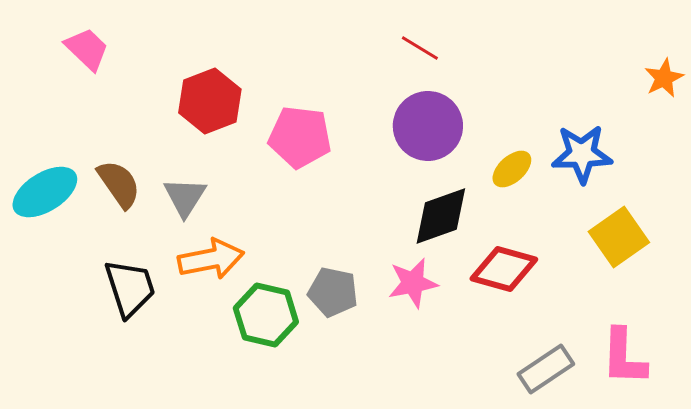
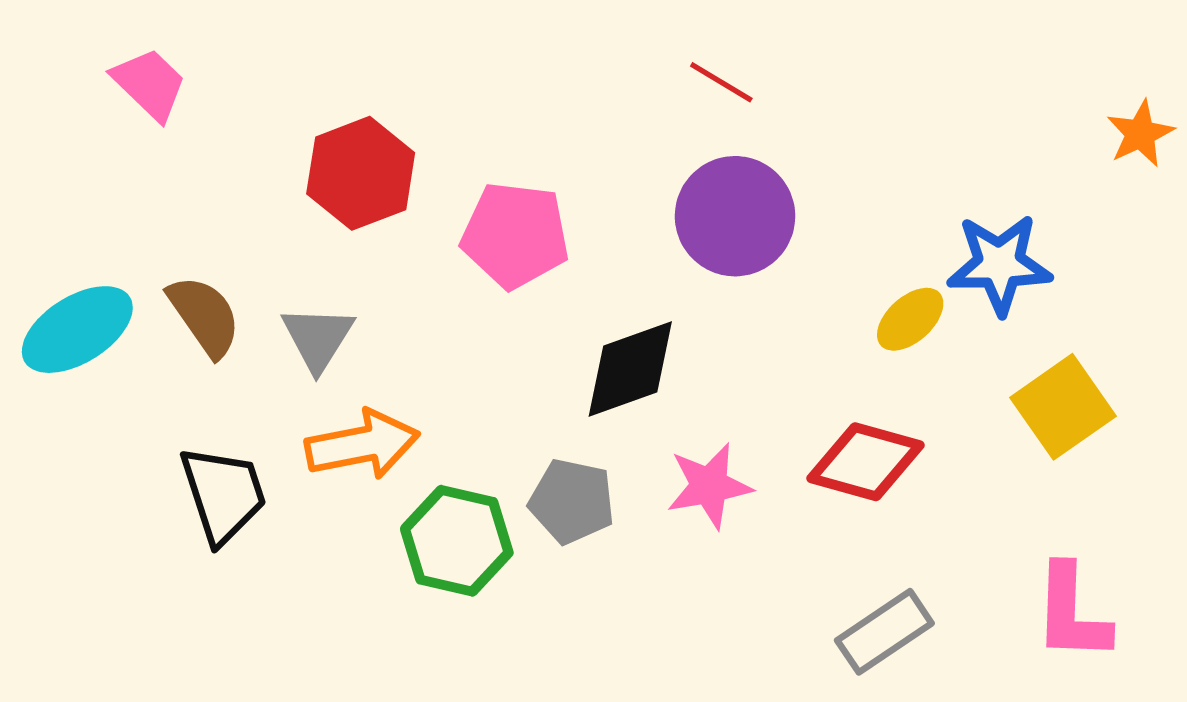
yellow ellipse: (512, 169) -> (910, 319), moved
black diamond: (441, 216) -> (630, 369), moved
gray rectangle: (546, 369) -> (884, 632), moved

